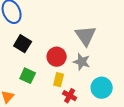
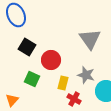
red circle: (57, 57) -> (51, 60), moved
gray star: (82, 62) -> (86, 75), moved

